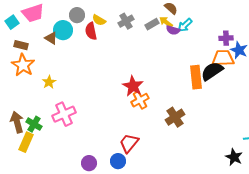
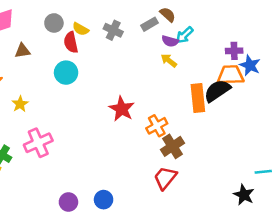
gray cross: (126, 21) -> (113, 30), turned -35
yellow arrow: (166, 22) -> (169, 60), moved
gray rectangle: (152, 24) -> (150, 24), moved
cyan circle: (63, 30) -> (66, 73), moved
brown triangle: (51, 38) -> (22, 51), turned -40
orange cross: (140, 100) -> (157, 126), moved
red trapezoid: (129, 143) -> (165, 178), moved

